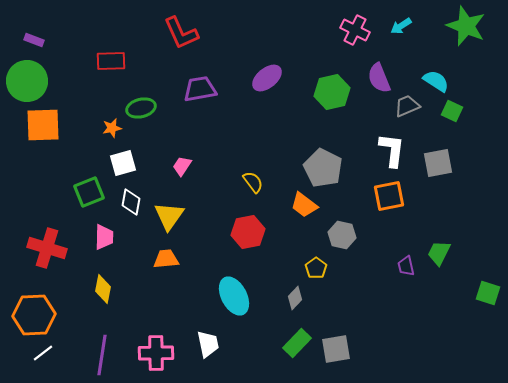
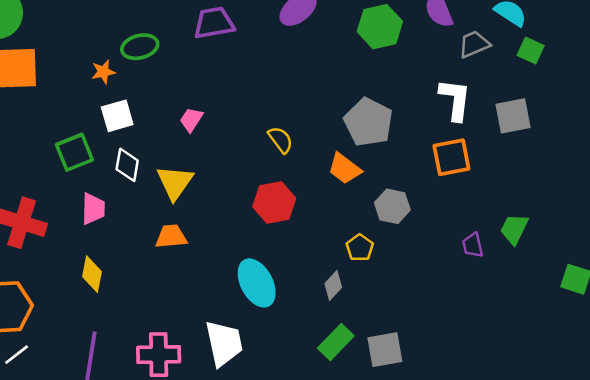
white trapezoid: (208, 344) -> (224, 343), size x1.4

